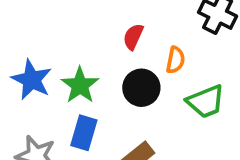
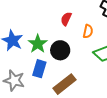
black circle: (141, 88) -> (60, 50), moved

